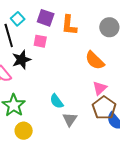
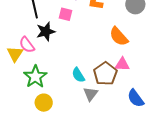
pink triangle: (100, 88) -> (122, 64), turned 42
brown pentagon: (104, 108) -> (105, 74), moved

